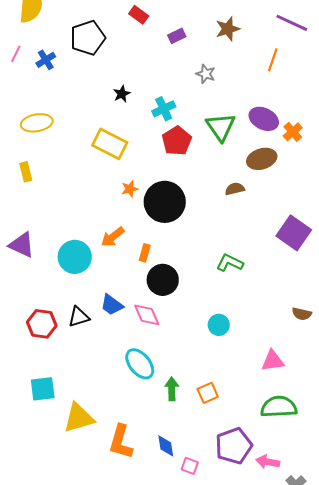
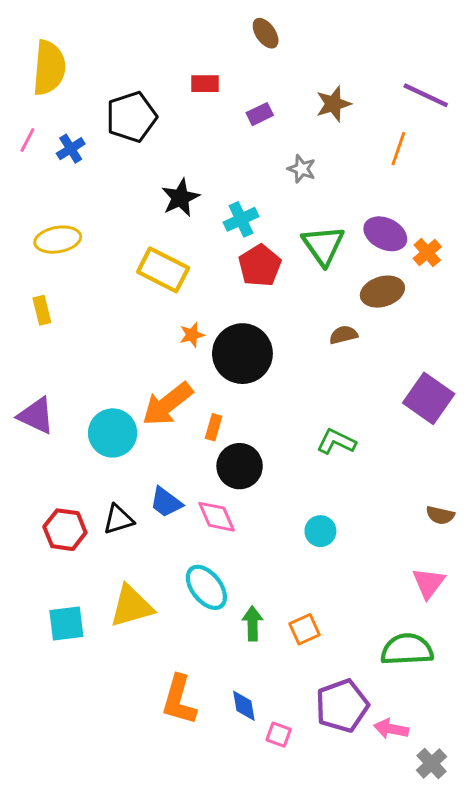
red rectangle: (139, 15) -> (205, 84), turned -36
black star: (122, 94) -> (180, 198), size x1.5
orange arrow: (113, 237) -> (167, 404), size x1.5
pink triangle: (273, 361) -> (429, 583), moved, turned -45
yellow triangle: (79, 418) -> (131, 606), moved

